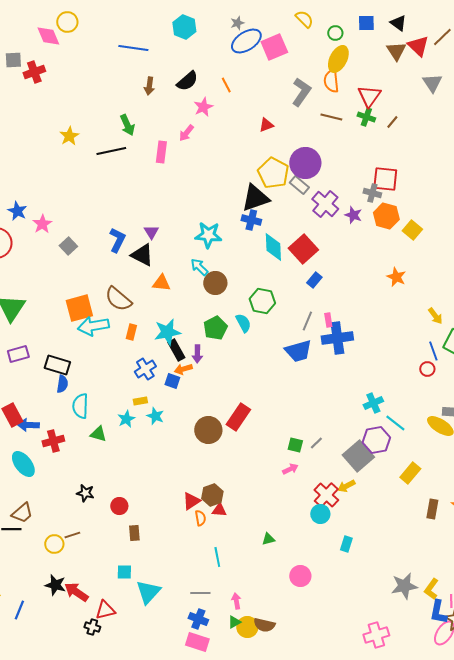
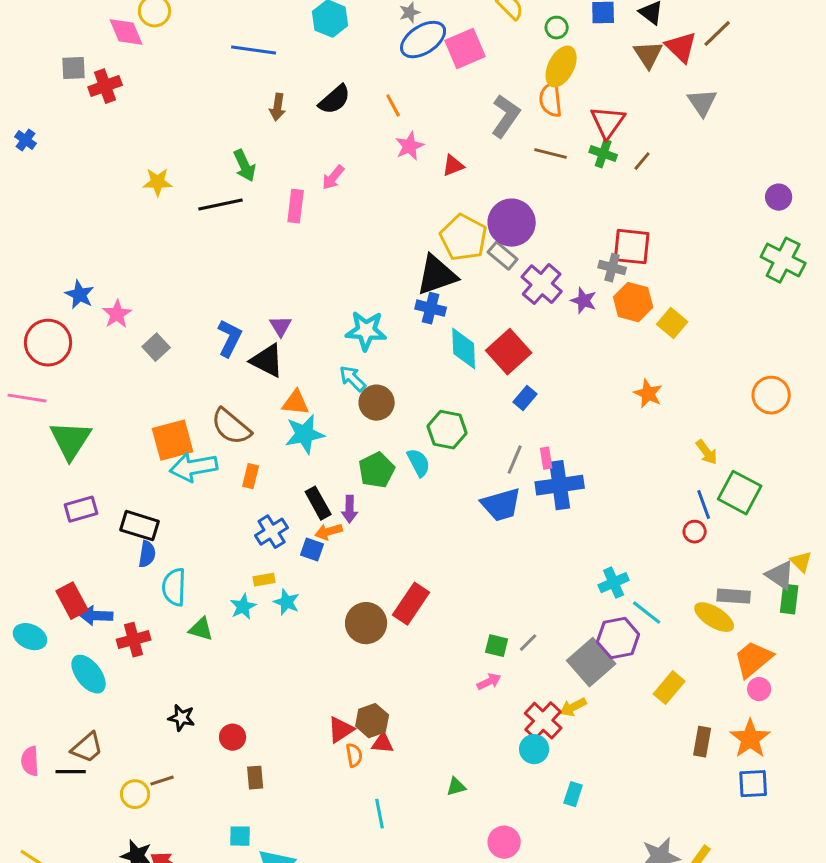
pink star: (203, 107) -> (410, 146), moved
yellow star: (69, 136) -> (158, 182), turned 30
cyan star: (167, 332) -> (305, 434), moved

